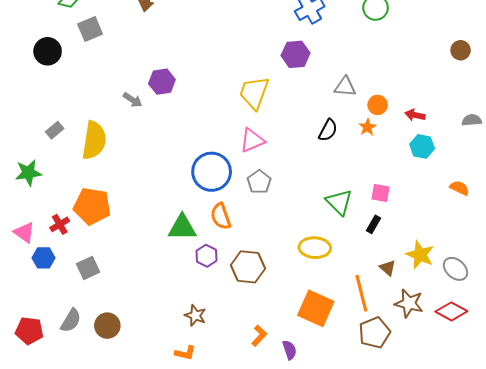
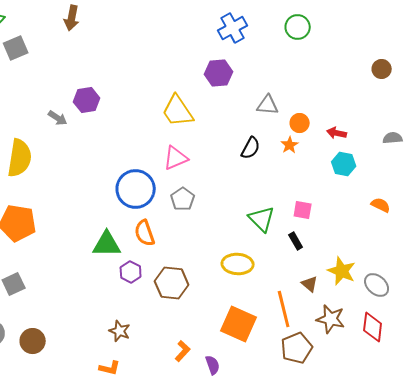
yellow trapezoid: (254, 93) -> (178, 111), turned -54
black rectangle: (374, 224) -> (296, 241), turned -60
red diamond: (451, 311) -> (373, 327), turned 68

